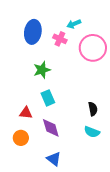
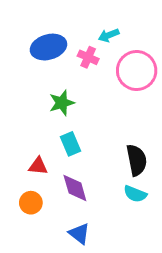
blue ellipse: (33, 32) -> (48, 47), turned 65
black semicircle: (93, 109) -> (137, 160), size x1.5

